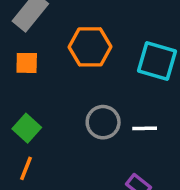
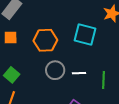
orange hexagon: (90, 47) -> (45, 40), moved

